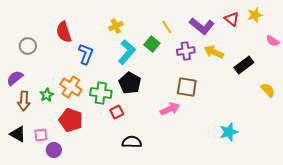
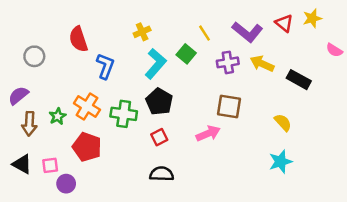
black rectangle: (244, 65) -> (299, 80), turned 66
yellow semicircle: (268, 90) -> (283, 122), moved
red square: (117, 112) -> (159, 137), moved

